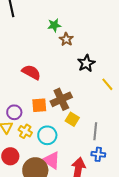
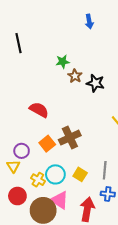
black star: (86, 63) -> (95, 83), moved, turned -30
orange square: (39, 105) -> (47, 144), turned -35
yellow square: (72, 119) -> (80, 174), moved
yellow cross: (25, 131) -> (38, 180), moved

